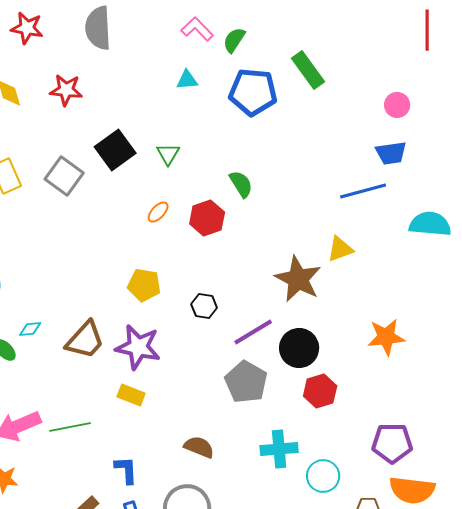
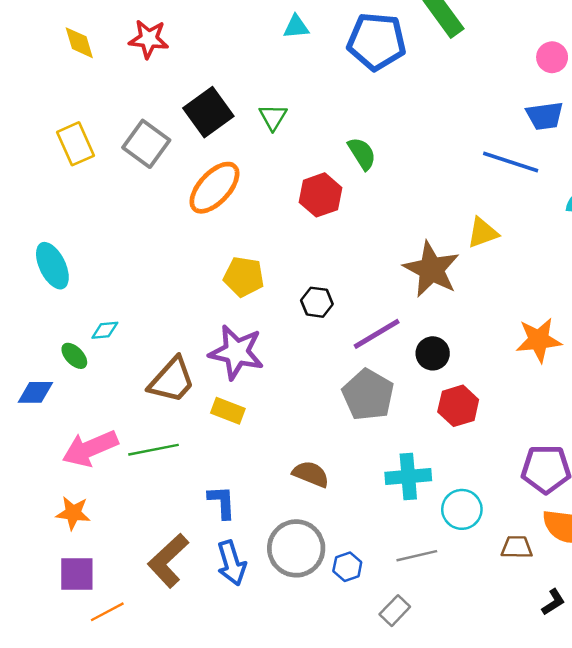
blue line: (363, 191) -> (511, 162), turned 33
orange ellipse: (158, 212) -> (214, 188), moved, size x2.0
brown trapezoid: (85, 340) -> (172, 380), moved
black circle: (299, 348) -> (433, 353), size x0.7

